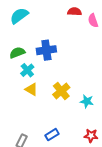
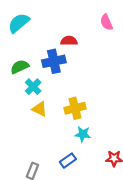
red semicircle: (74, 12) -> (69, 41), moved
yellow cross: (61, 91) -> (75, 108), turned 30
cyan star: (87, 101) -> (83, 134), moved

